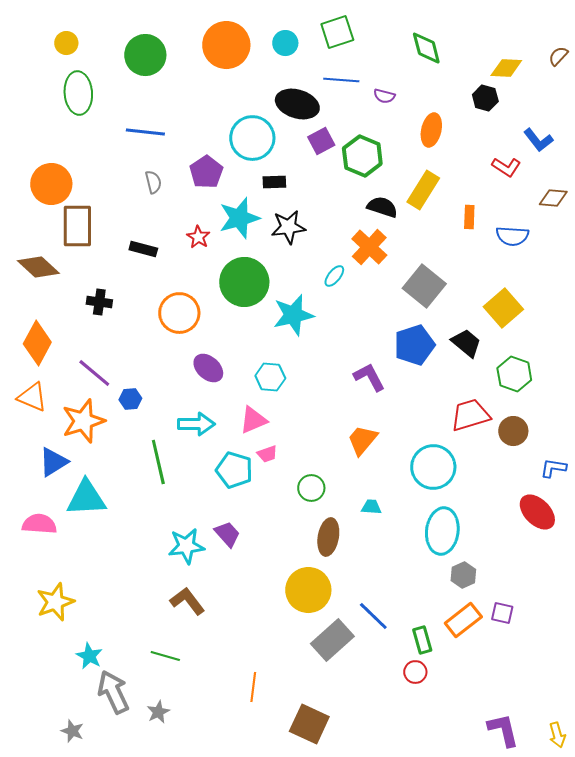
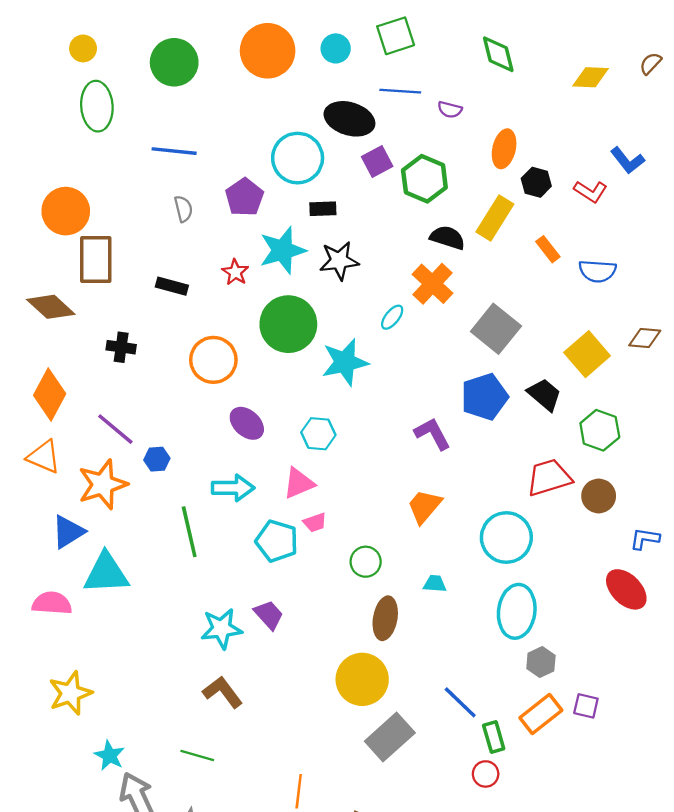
black hexagon: (485, 98) -> (536, 182), moved
brown diamond: (553, 198) -> (645, 338), moved
orange rectangle: (469, 217) -> (548, 249), turned -40
blue line: (373, 616) -> (460, 702), moved

